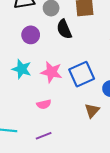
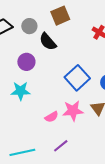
purple circle: (31, 35) -> (26, 62), moved
pink star: (52, 72) -> (73, 111), moved

